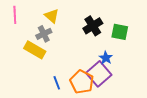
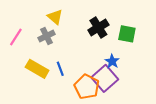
pink line: (15, 15) -> (16, 37), moved, turned 36
yellow rectangle: (35, 50) -> (37, 69), moved
blue line: (57, 83) -> (60, 69), moved

